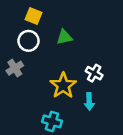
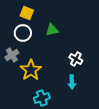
yellow star: (63, 85) -> (31, 70), moved
cyan cross: (52, 121) -> (42, 98), turned -35

